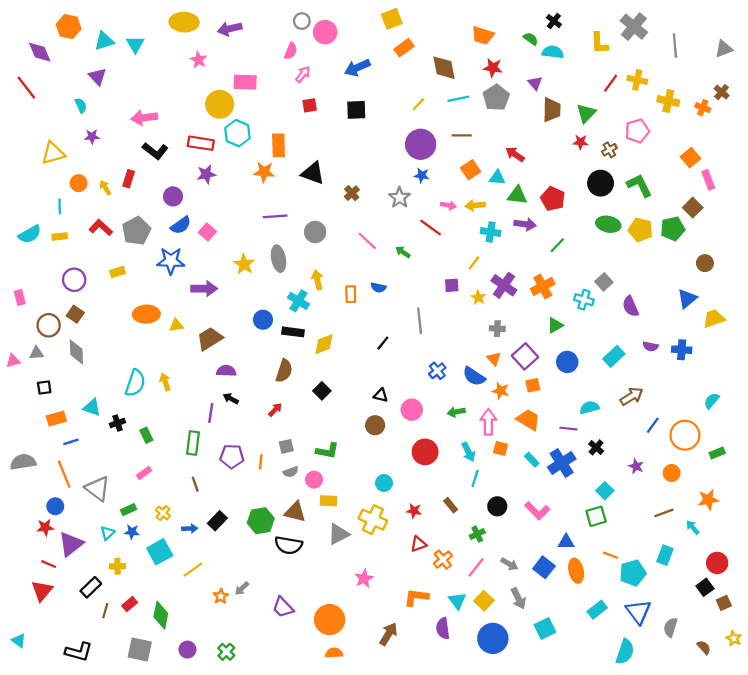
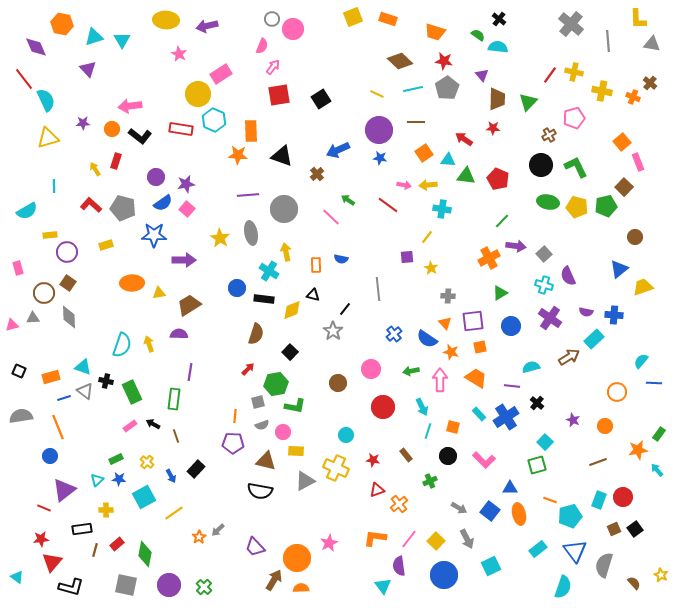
yellow L-shape: (599, 43) -> (638, 19), moved
orange rectangle: (404, 48) -> (388, 19), moved, turned 54
gray triangle: (724, 49) -> (652, 44), turned 30
blue arrow: (357, 68) -> (338, 150), moved
brown diamond: (444, 68) -> (400, 61), turned -35
pink rectangle: (245, 82) -> (221, 74), turned -35
yellow line: (418, 104) -> (377, 94), turned 72
cyan semicircle: (81, 105) -> (46, 100), moved, size x1.6
red square: (310, 105) -> (279, 95), size x1.6
black square: (356, 110) -> (321, 99), turned -30
red star: (581, 142) -> (493, 128), moved
purple star: (206, 174) -> (186, 184), moved
orange circle: (79, 183) -> (112, 129), moved
gray star: (400, 198) -> (333, 331), moved
purple arrow: (525, 224) -> (516, 246), moved
gray pentagon: (136, 231) -> (123, 208), turned -30
gray circle: (315, 232) -> (284, 209), size x1.4
yellow rectangle: (60, 236) -> (50, 235), moved
green arrow: (403, 252) -> (348, 200), moved
purple cross: (504, 285) -> (550, 318), moved
cyan cross: (584, 300) -> (544, 285), moved
purple square: (525, 356) -> (473, 321), turned 35
cyan rectangle: (614, 356) -> (594, 339), moved
purple semicircle: (226, 371) -> (179, 334), moved
black square: (44, 387) -> (19, 371), moved, turned 32
black triangle: (381, 395) -> (313, 295), moved
black arrow: (231, 399) -> (153, 424), moved
black cross: (117, 423) -> (106, 381), turned 32
blue line: (653, 425) -> (654, 383), moved, turned 56
green rectangle: (146, 435) -> (132, 392), size x1.6
orange circle: (685, 435) -> (617, 392), size x0.7
orange square: (501, 449) -> (453, 427), moved
green rectangle: (717, 453) -> (659, 434), moved, turned -32
purple pentagon: (232, 456) -> (233, 443), moved
gray triangle: (97, 489) -> (85, 391), moved, size x0.7
green hexagon: (261, 521) -> (276, 384), moved
red star: (45, 527) -> (41, 539), moved
cyan arrow: (693, 527) -> (657, 470), moved
blue arrow: (190, 529) -> (171, 476), turned 64
red circle: (717, 563) -> (623, 497), moved
pink line: (476, 567) -> (409, 539), moved
pink star: (364, 578) -> (329, 543), moved
black rectangle: (91, 587) -> (82, 529), turned 36
red triangle: (42, 591) -> (52, 562), moved
cyan triangle: (457, 601) -> (383, 586), moved
brown square: (724, 603) -> (614, 529), moved
gray semicircle: (671, 627) -> (604, 565), size x1.4
brown arrow: (388, 634) -> (274, 580), moved
purple circle: (187, 650) -> (169, 585), size x1.5

